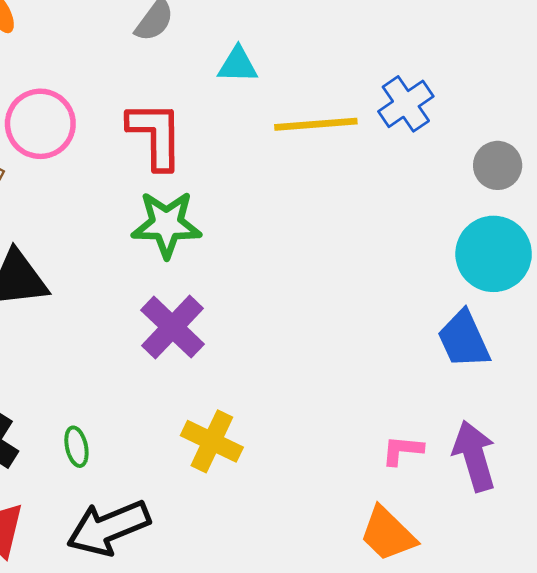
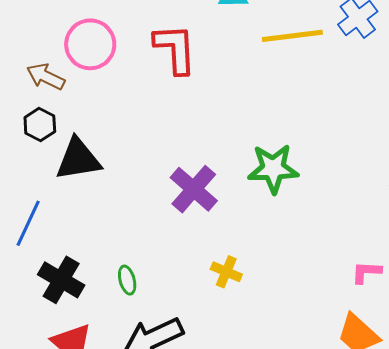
green star: (166, 224) -> (273, 169), moved
yellow cross: (212, 441) -> (226, 272), size x0.7

